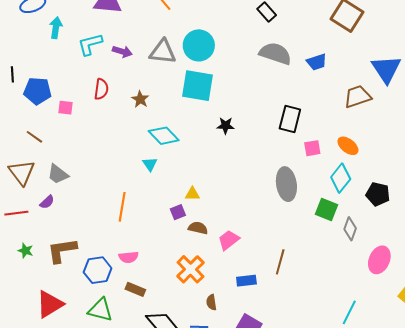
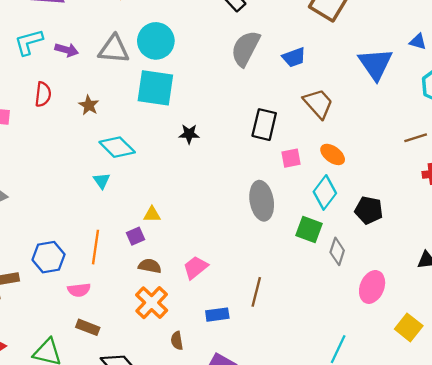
gray semicircle: (275, 54) -> (246, 48), turned -80
brown trapezoid: (357, 97) -> (318, 104), moved, turned 68
orange line: (122, 207) -> (95, 247), moved
brown semicircle: (198, 228) -> (150, 266), moved
blue hexagon: (98, 270) -> (49, 257), moved

